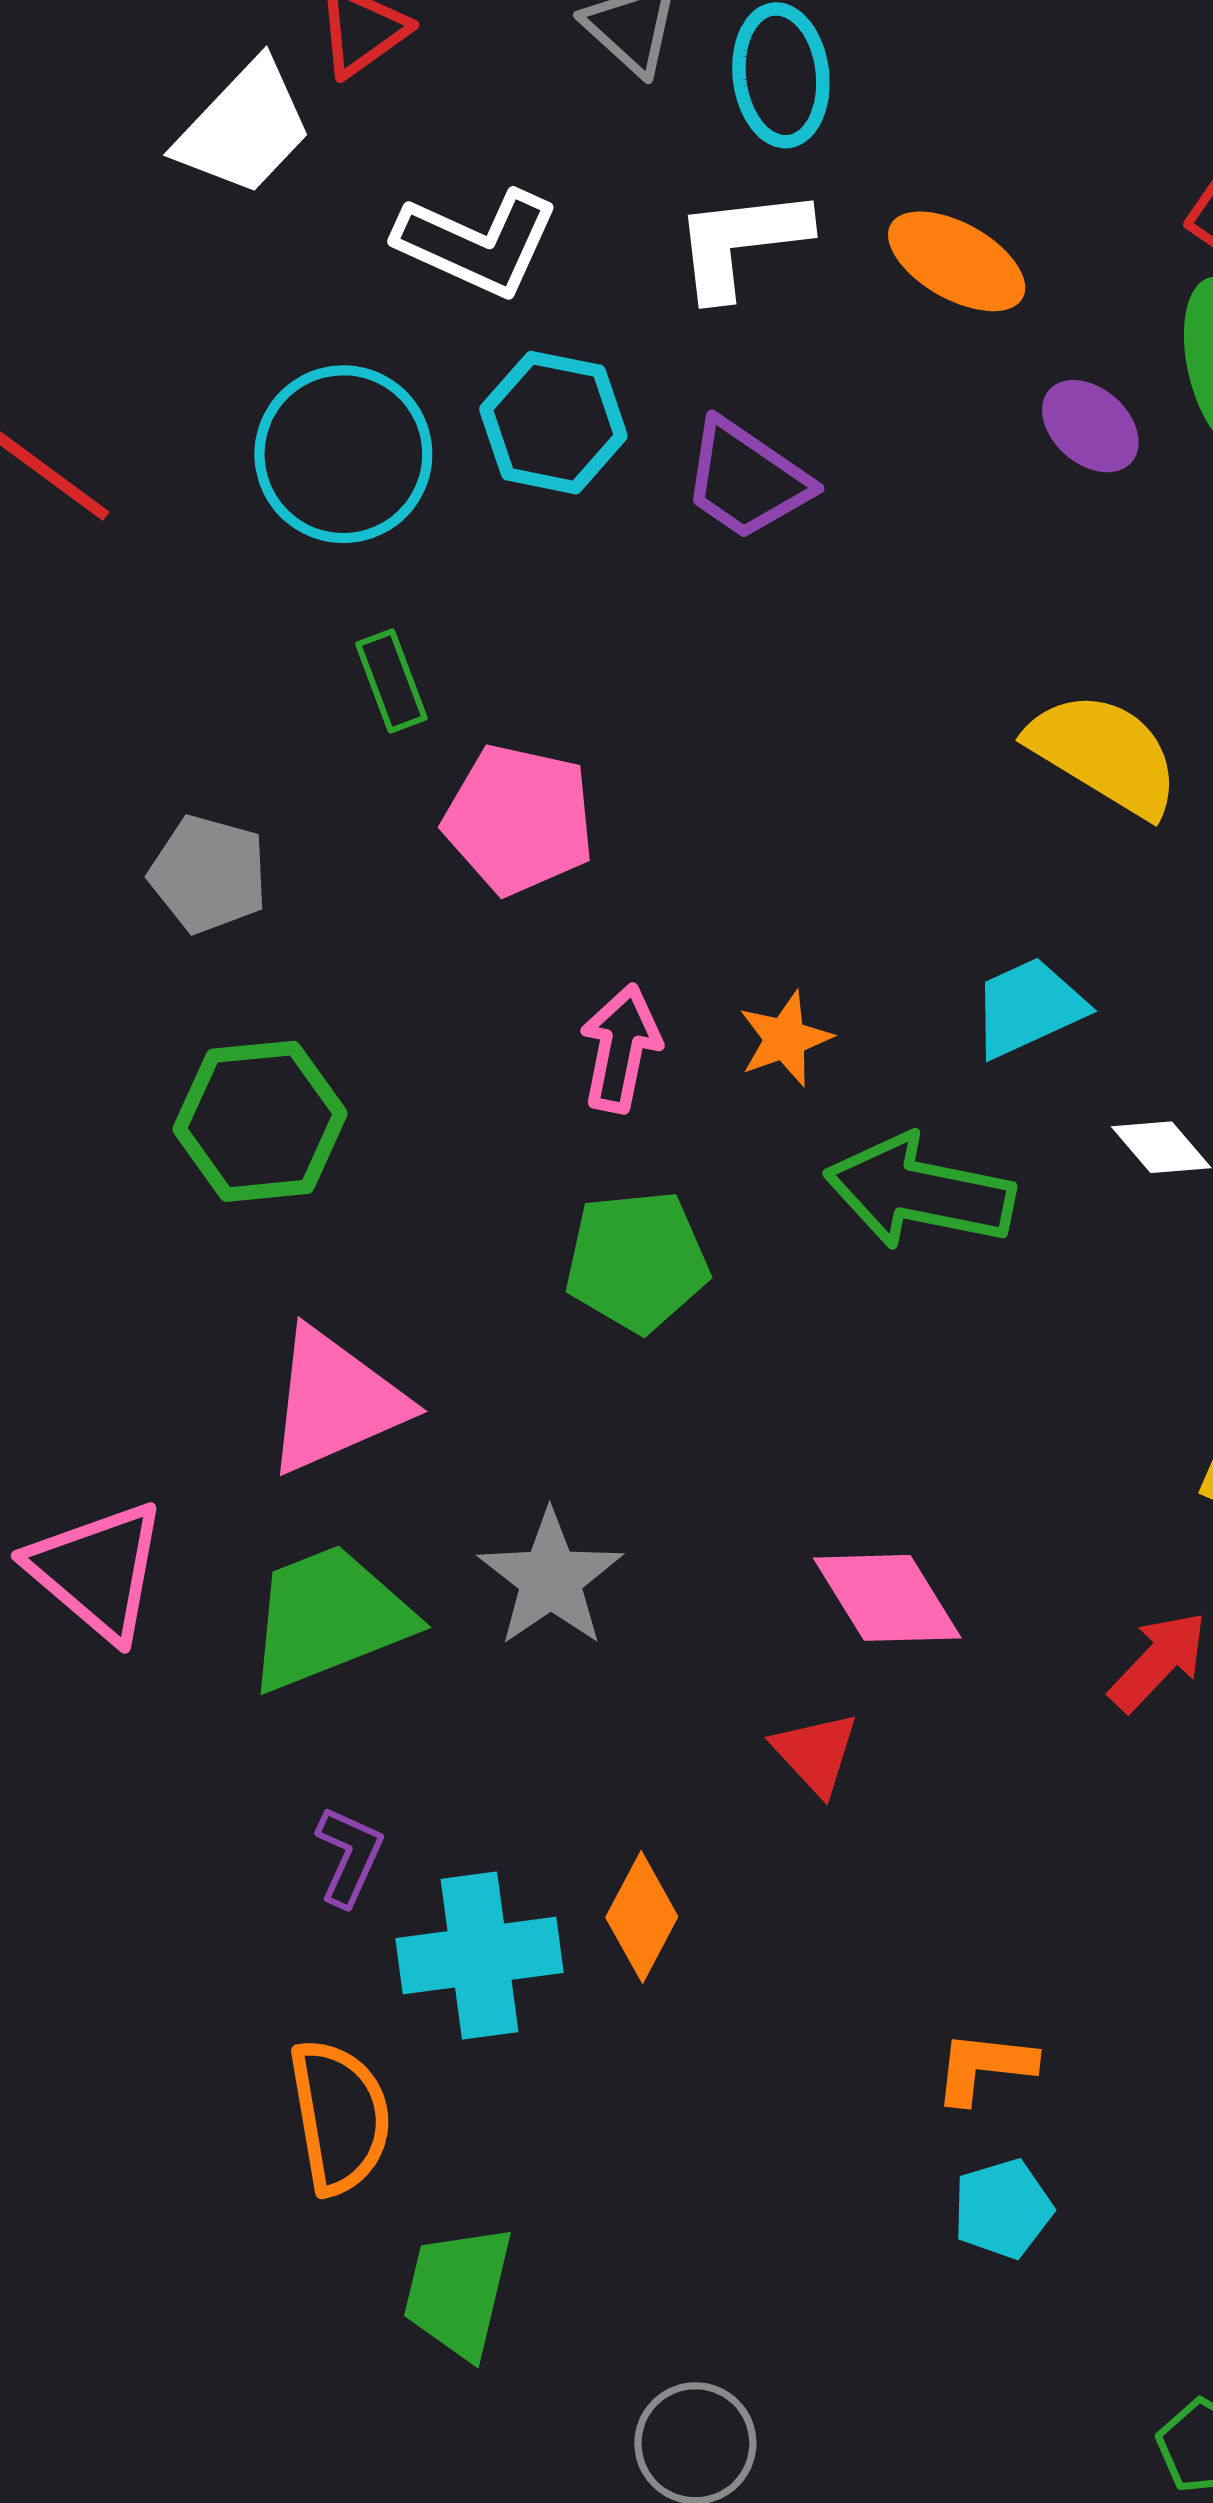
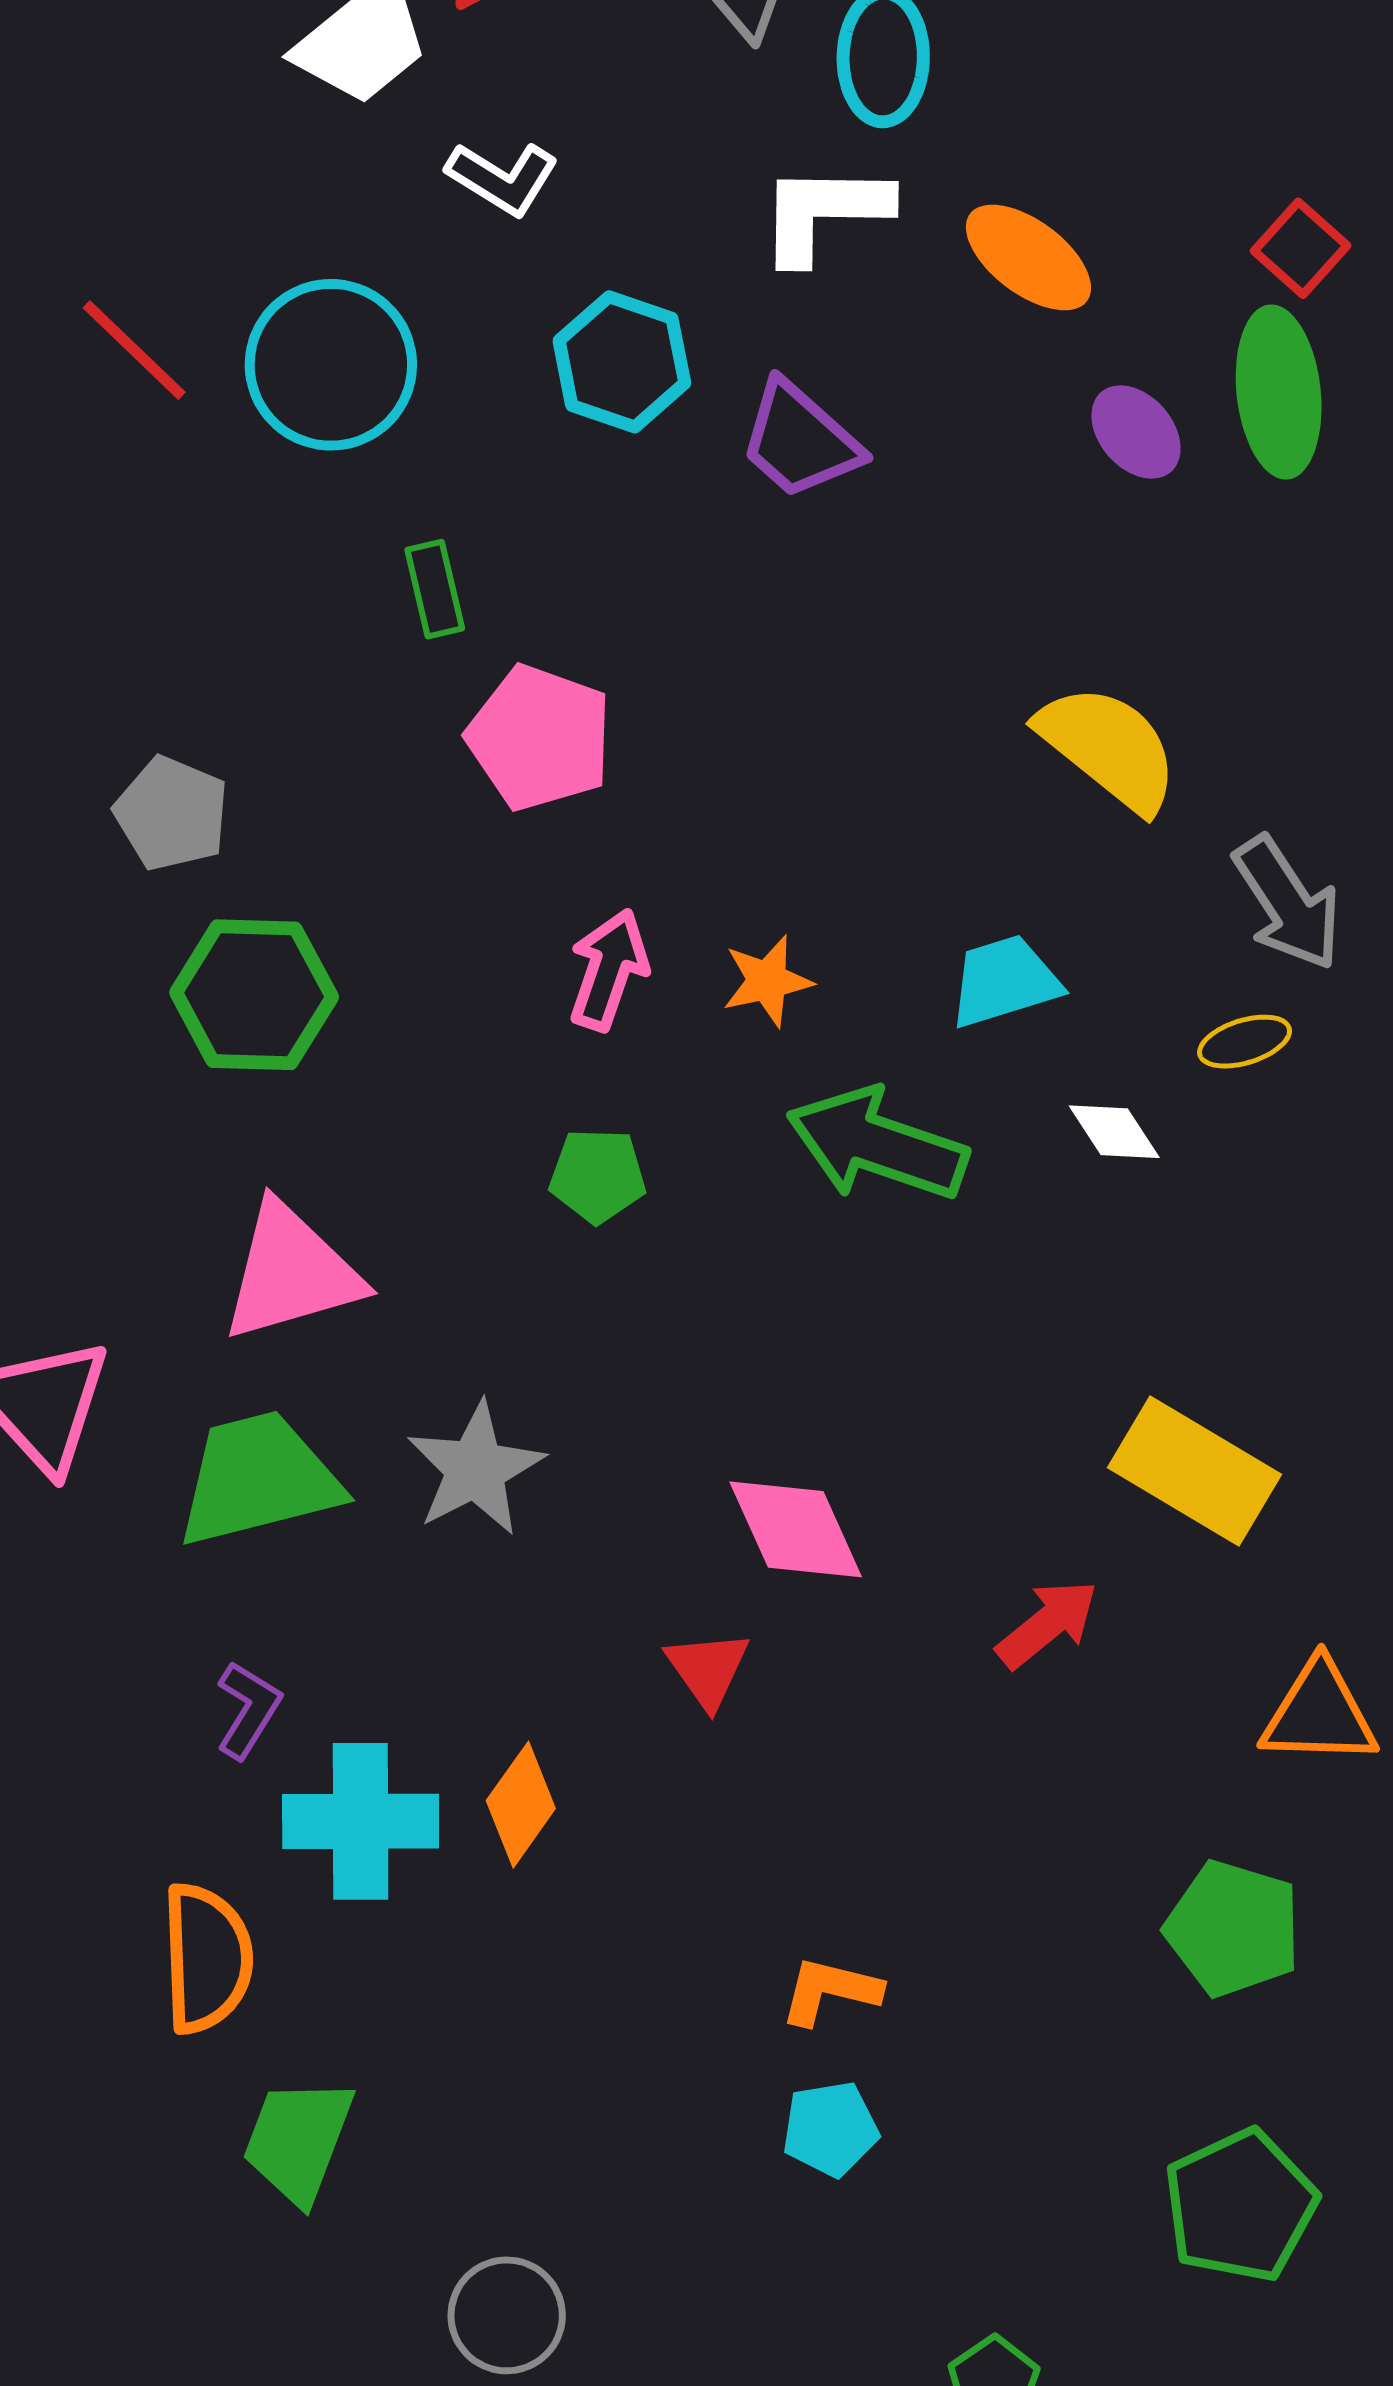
white L-shape: (477, 243) -> (503, 178), moved, size x0.7
cyan circle: (343, 454) -> (331, 365), moved
gray pentagon: (209, 874) -> (172, 814), moved
green pentagon: (637, 1261) -> (598, 1176), size x0.7

